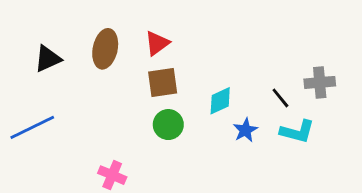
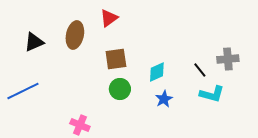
red triangle: (157, 43) -> (109, 18), moved
blue star: (245, 130) -> (164, 99), moved

